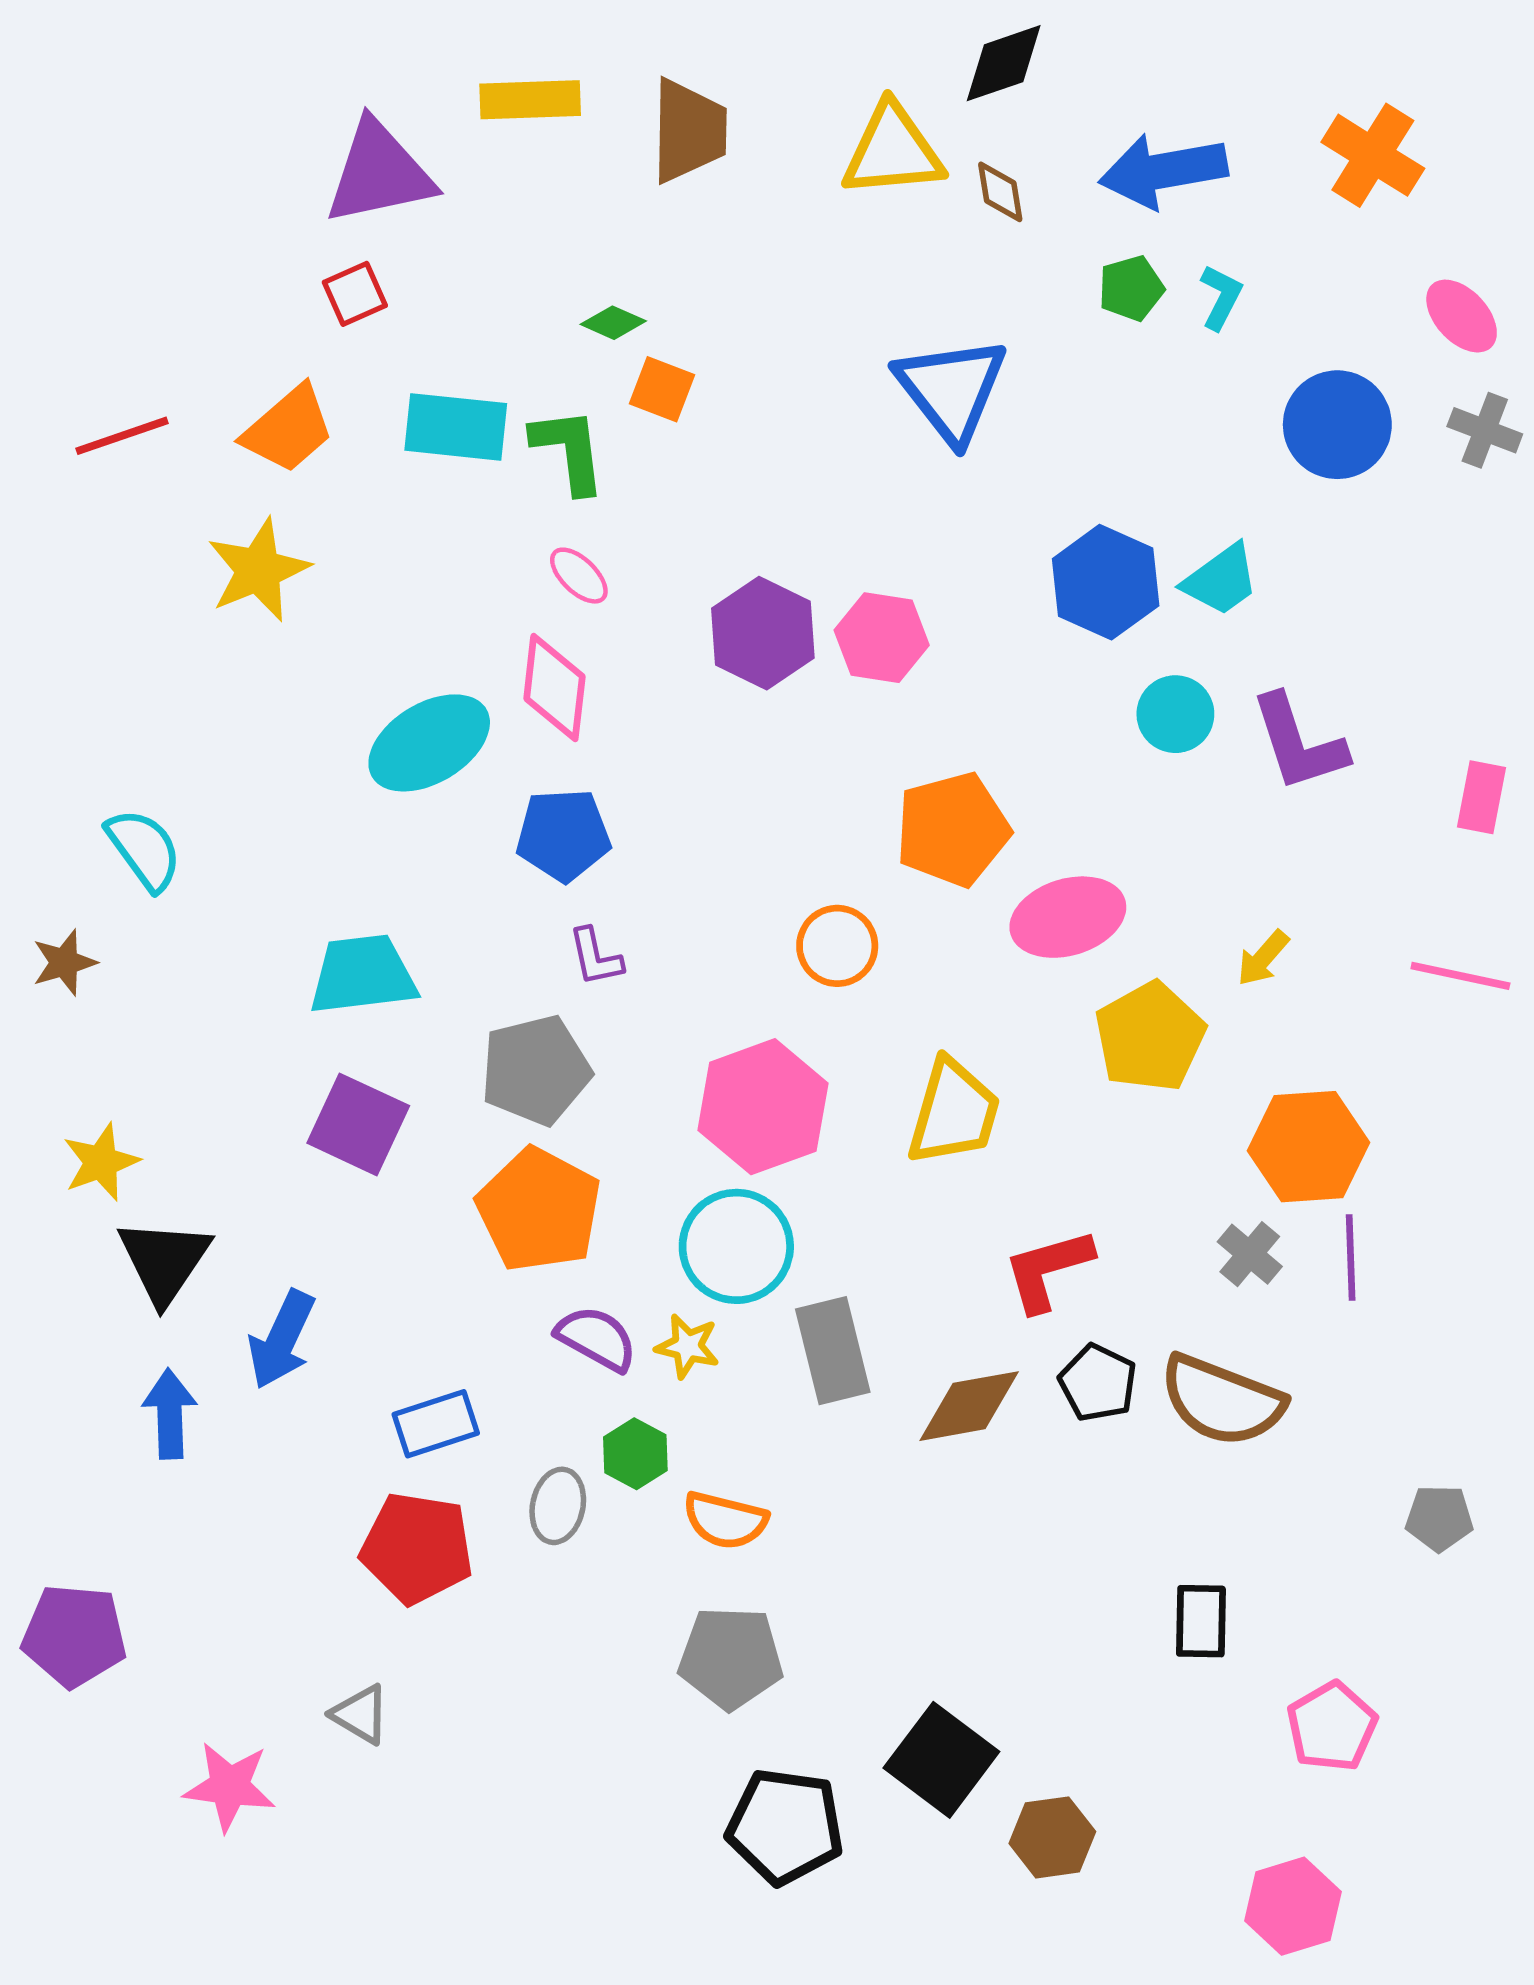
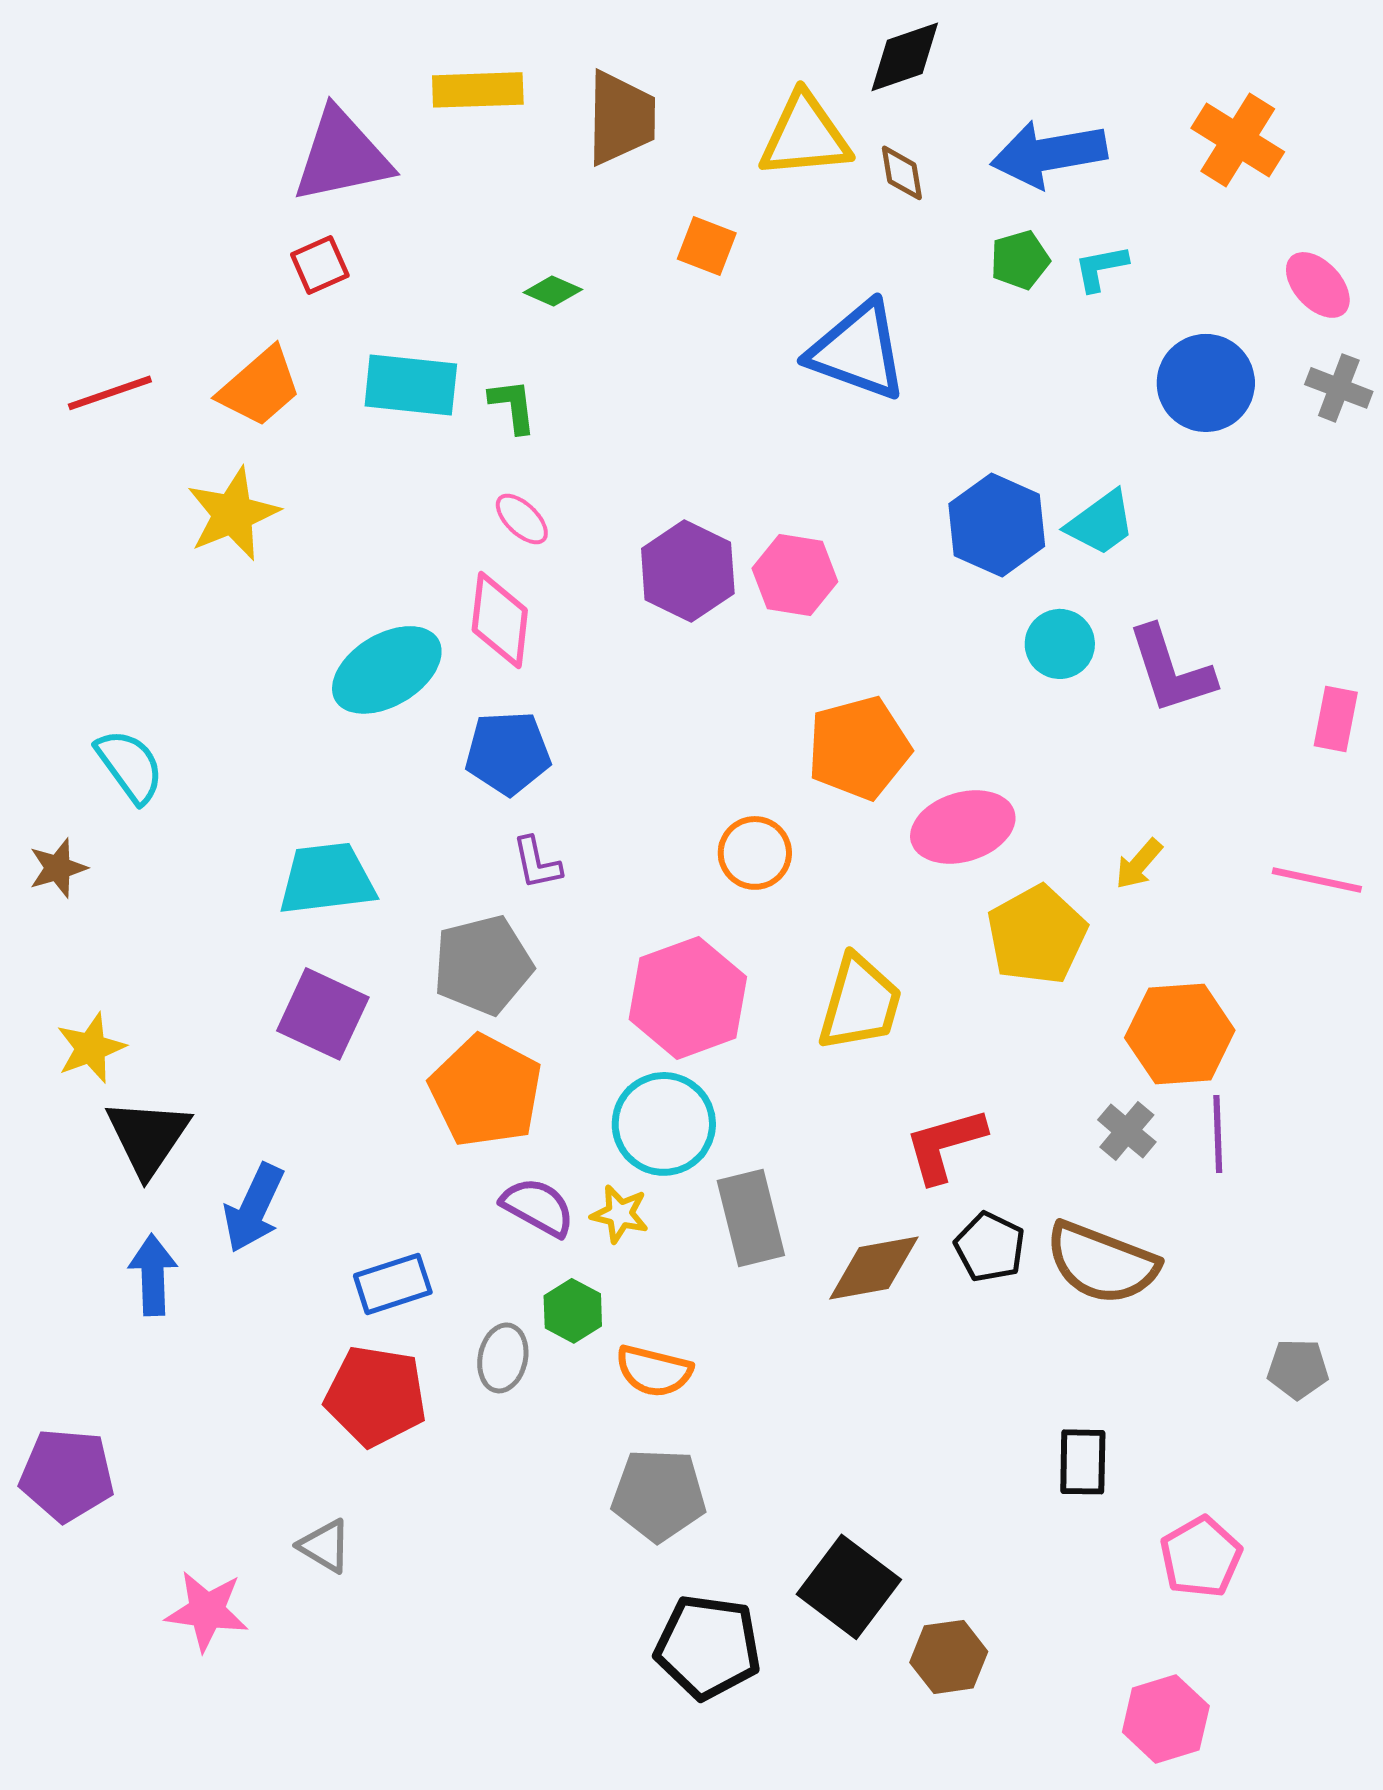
cyan L-shape: (1221, 297) -> (1101, 268), turned -128
orange square: (662, 389) -> (707, 246), moved
blue triangle: (951, 389) -> (858, 351), turned -32
green L-shape: (569, 450) -> (513, 406), size x0.7

